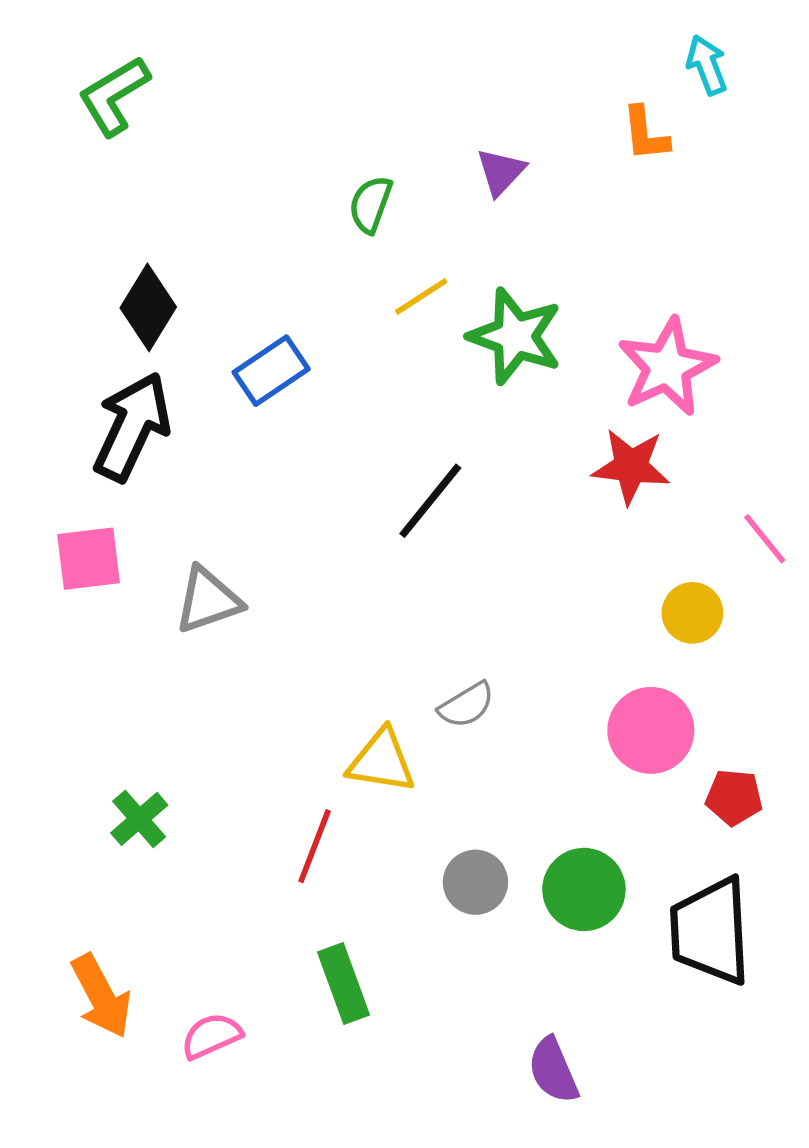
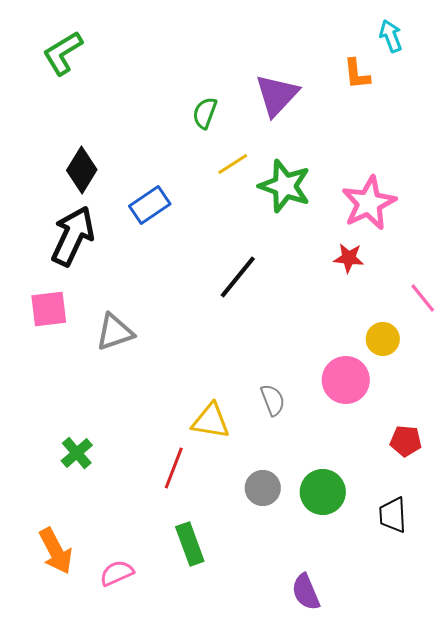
purple triangle: (501, 172) -> (277, 95), size x1.6
red star: (631, 466) -> (349, 258), size x0.7
gray semicircle: (466, 705) -> (273, 400), moved, turned -80
pink circle: (651, 730) -> (346, 380), moved
black trapezoid: (711, 931) -> (393, 515), size x0.6

